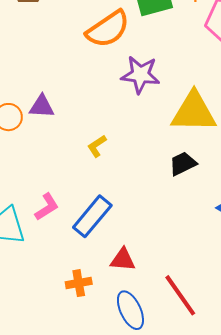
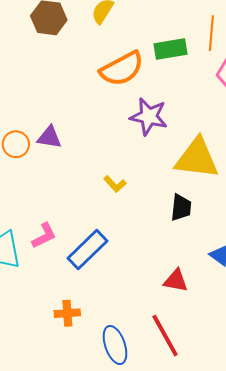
yellow L-shape: (97, 146) -> (115, 184), moved, turned -105
black trapezoid: (183, 164) -> (181, 208), turned 116
red triangle: (123, 260) -> (176, 281), moved

